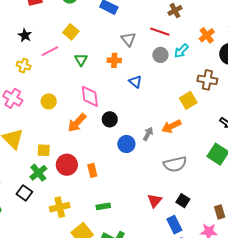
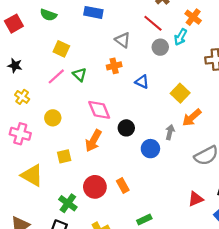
red line: (160, 32) -> (153, 23), turned 36
orange cross: (207, 35) -> (193, 17), moved
pink line: (50, 51) -> (56, 76), moved
yellow cross: (24, 66) -> (22, 97), turned 32
yellow square: (188, 100) -> (180, 93), moved
yellow circle: (49, 101) -> (53, 118), moved
yellow square: (44, 150) -> (64, 156), moved
red triangle: (155, 201) -> (196, 199), turned 42

